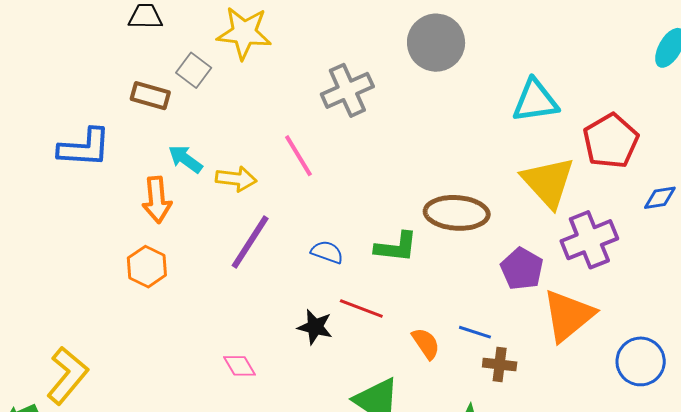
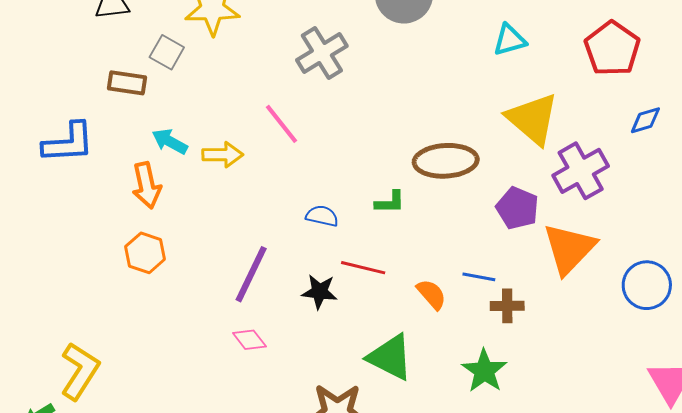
cyan triangle: (535, 101) -> (510, 40), size x0.7
red pentagon: (611, 141) -> (612, 49), moved
purple line: (250, 242) -> (251, 274), moved
green L-shape: (396, 247) -> (390, 202), size x0.7

